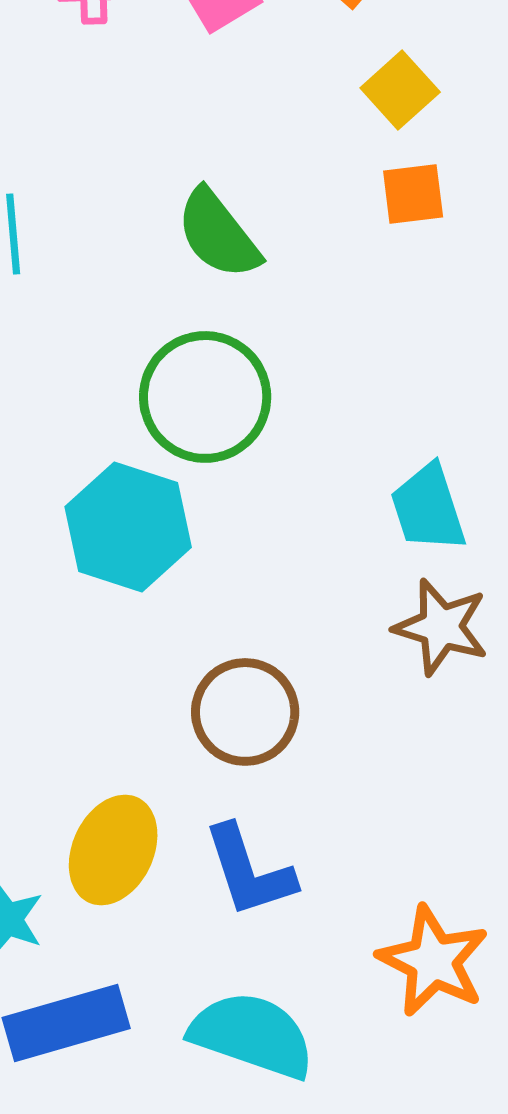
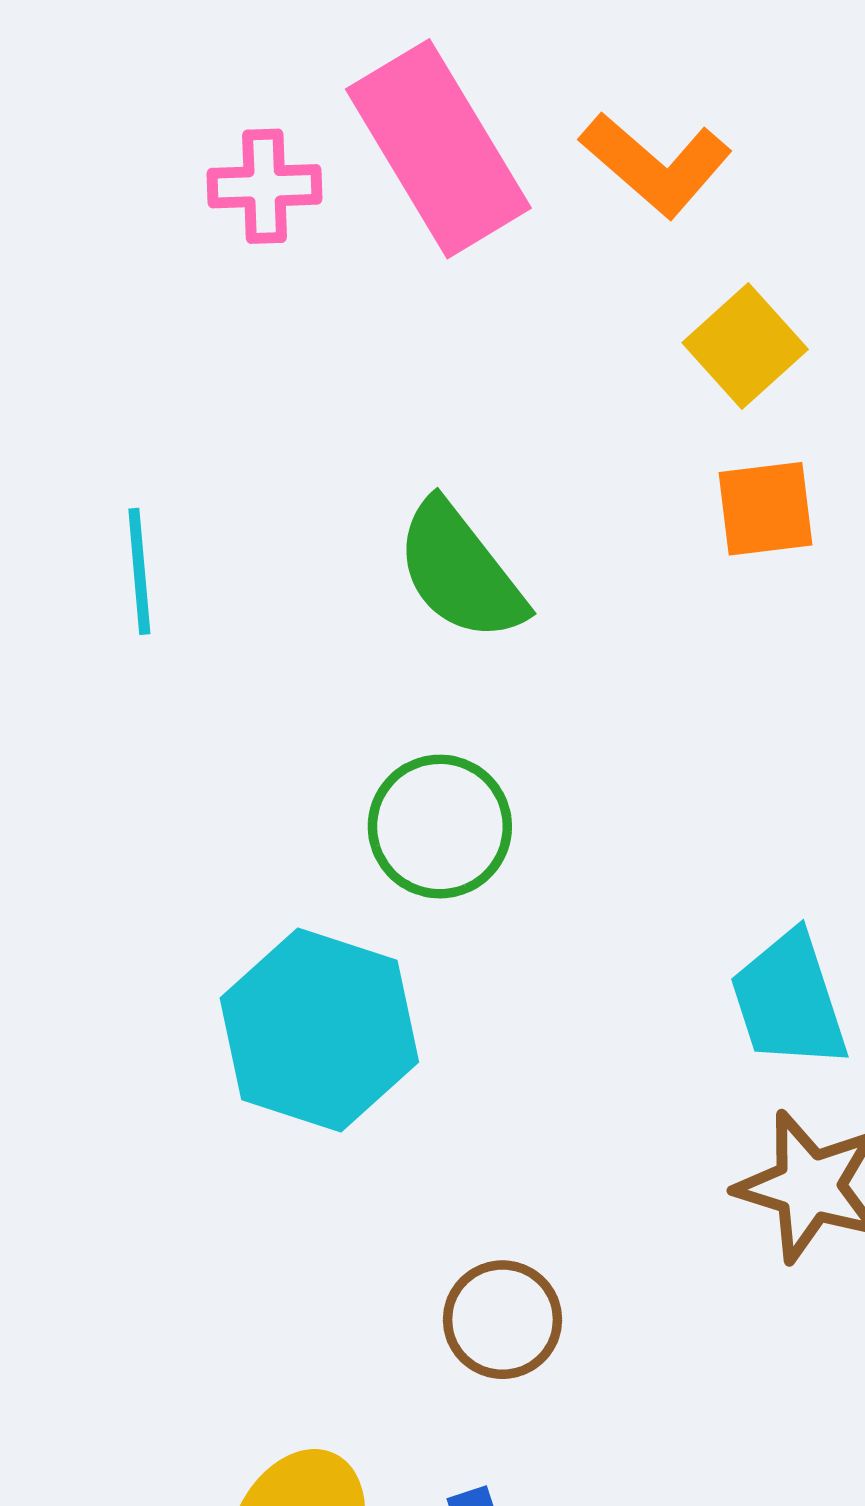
green circle: (205, 397) -> (440, 827), size x0.7
brown circle: (245, 712) -> (502, 1320), size x0.7

